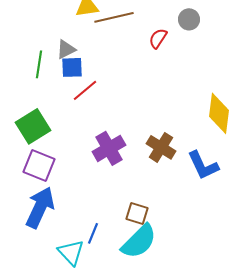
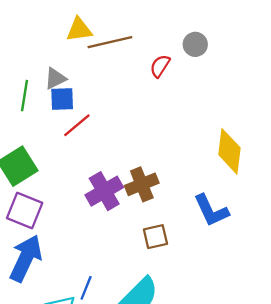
brown cross: (161, 147) -> (142, 184), moved, turned 36
brown square: (137, 213) -> (155, 237), moved, turned -30

